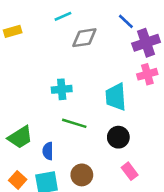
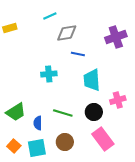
blue line: (126, 21) -> (78, 54), moved, turned -32
pink cross: (147, 74) -> (118, 100), moved
green line: (74, 123) -> (63, 113), moved
pink rectangle: (130, 171) -> (103, 139), size x1.6

